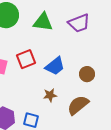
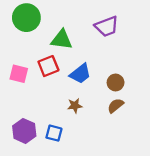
green triangle: (43, 22) -> (62, 40), moved
brown semicircle: (78, 105) -> (116, 106), moved, size x0.7

